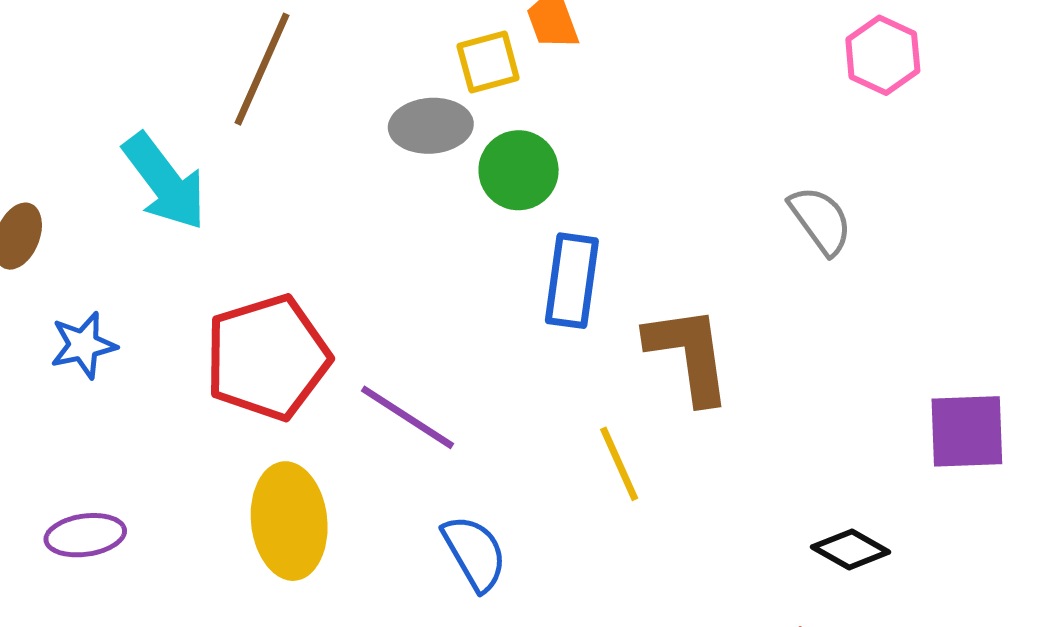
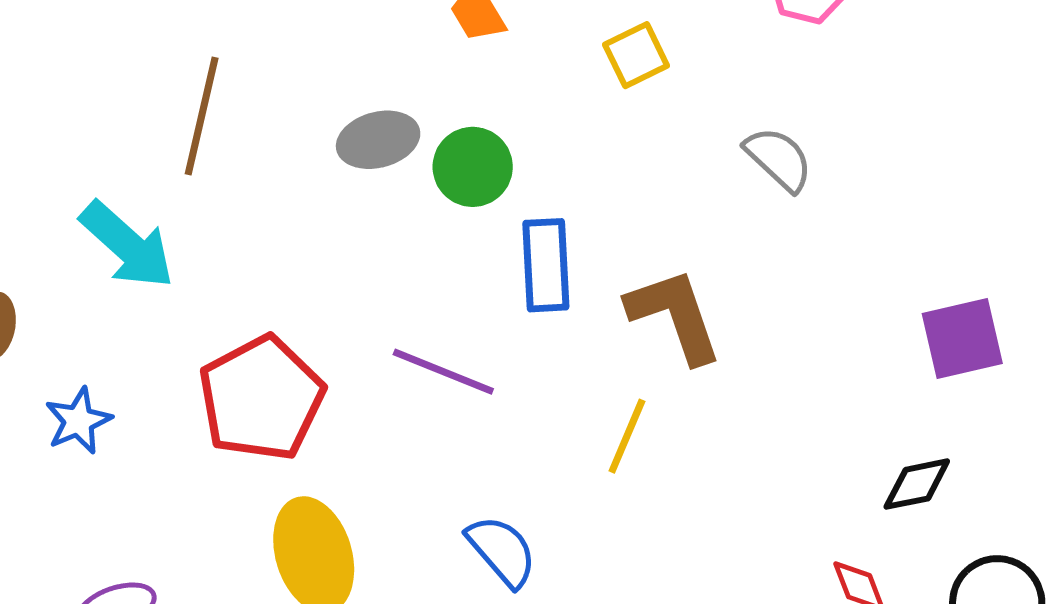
yellow square: (488, 62) -> (636, 55), moved
purple line: (408, 417) -> (443, 372), moved
yellow line: (619, 464) -> (627, 436), turned 58
black diamond: (851, 549) -> (917, 484), moved, turned -30

